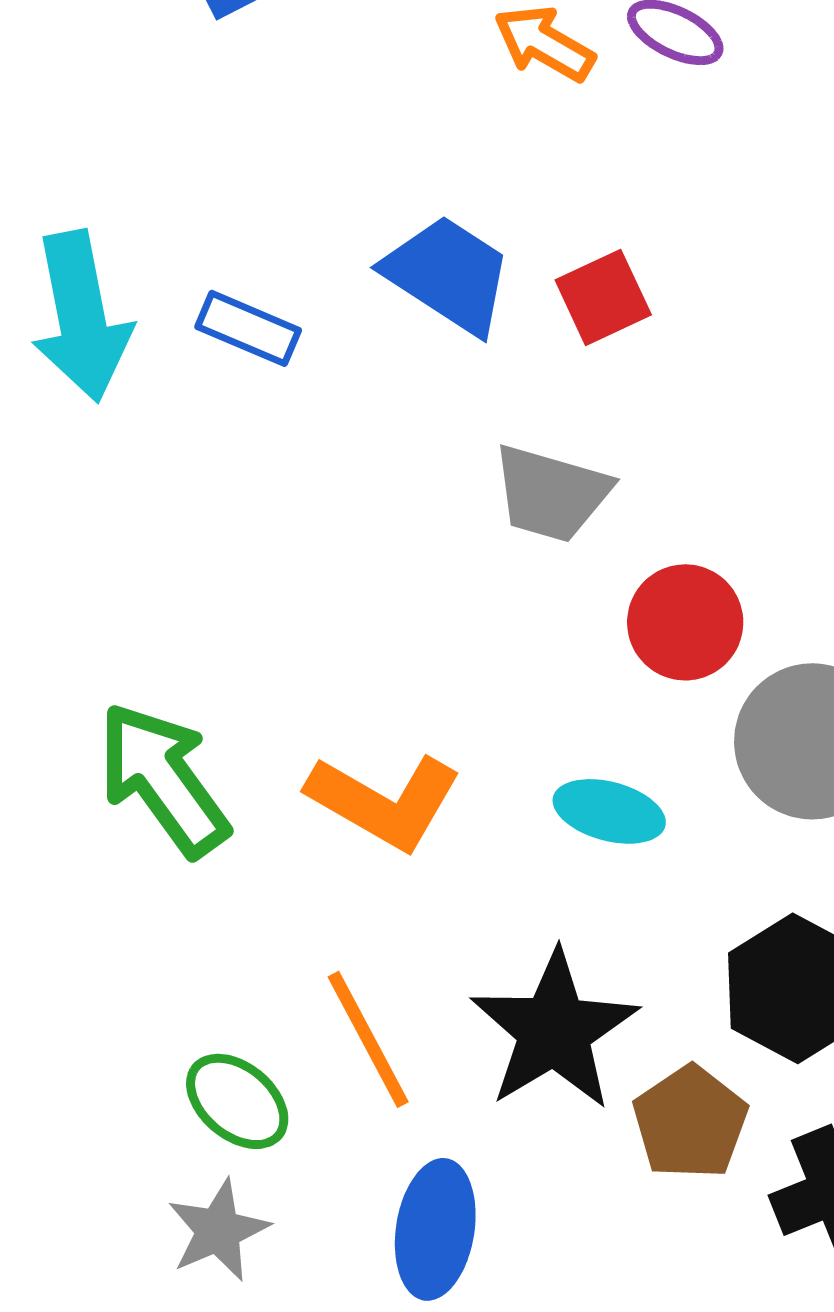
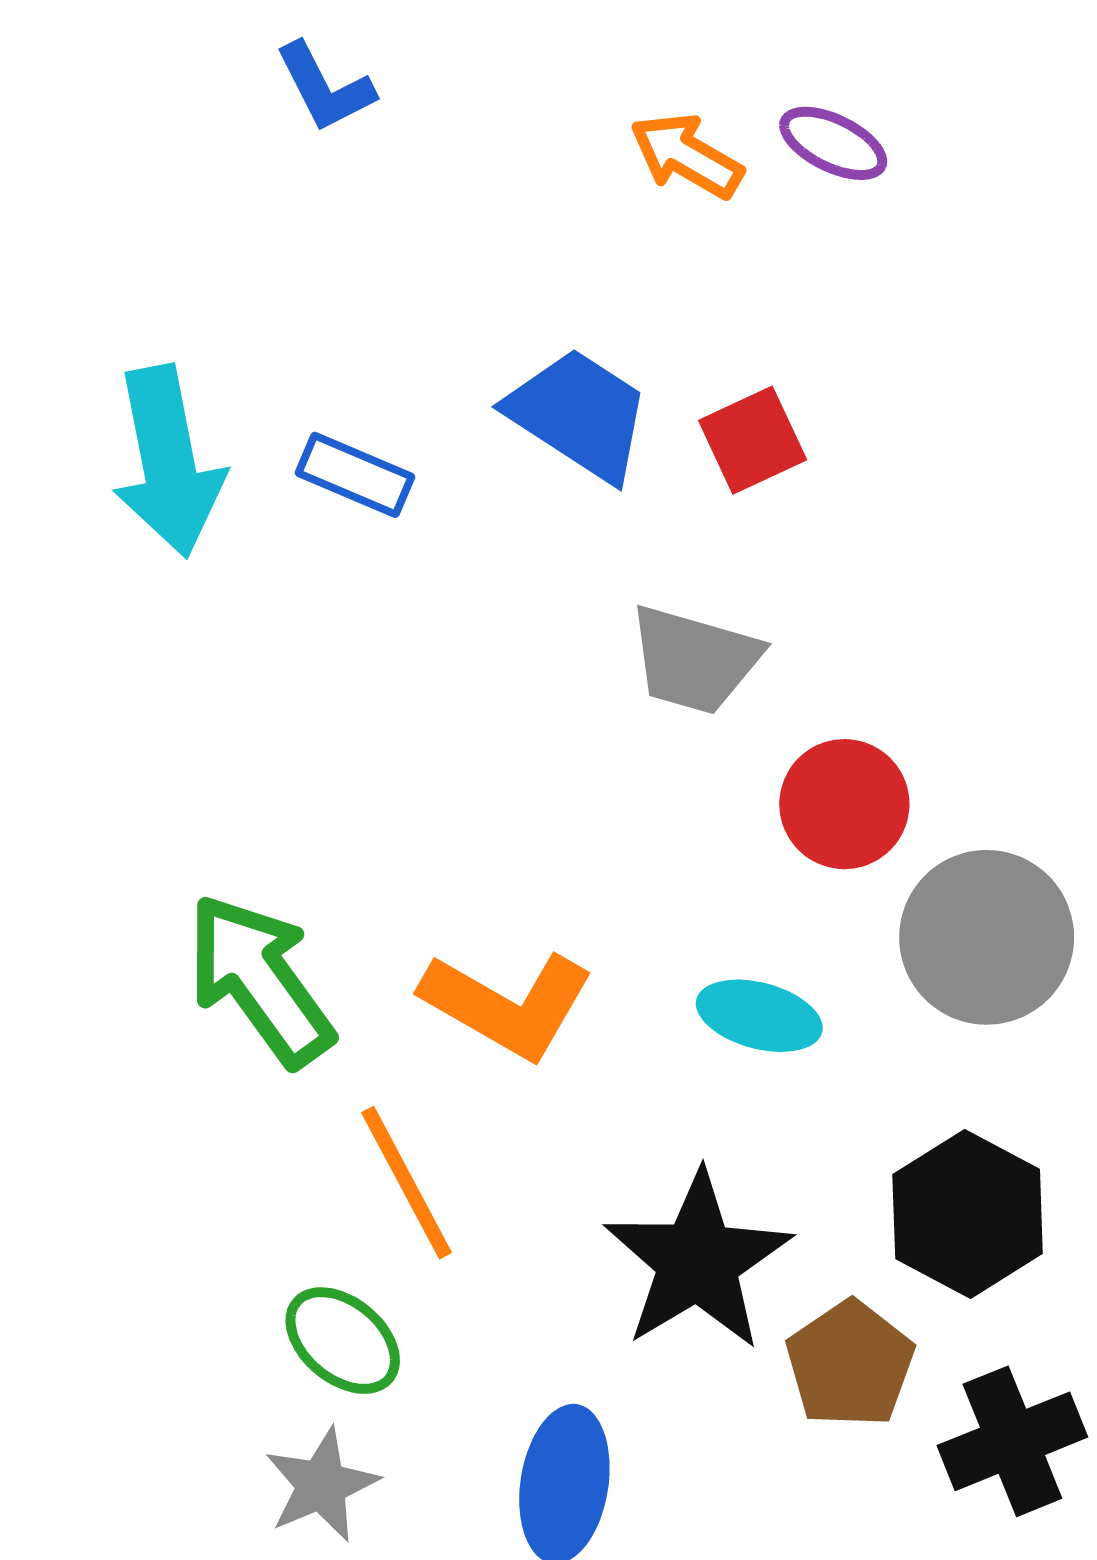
orange line: (368, 1039) -> (407, 1183), moved

